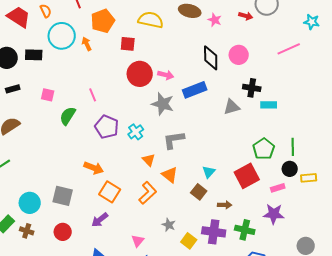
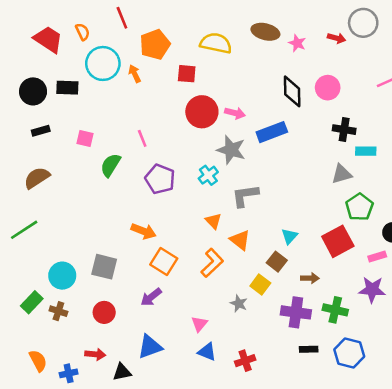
gray triangle: (232, 107) -> (342, 174), moved
cyan cross: (136, 132) -> (208, 175), moved
yellow square: (189, 241) -> (260, 284), moved

